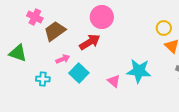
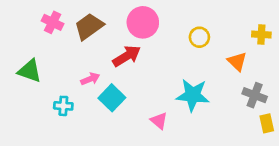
yellow circle: (164, 28) -> (199, 37), moved
brown trapezoid: (55, 31) -> (89, 26), moved
pink triangle: (114, 81) -> (159, 121), moved

